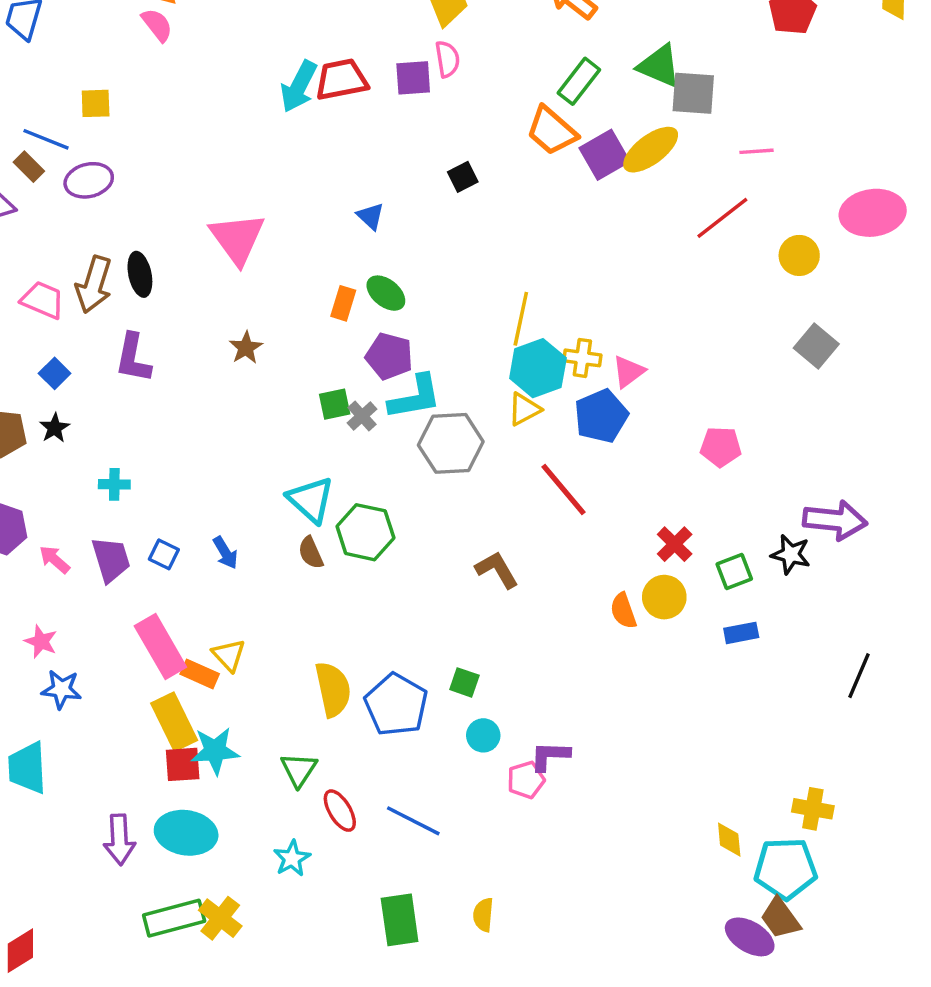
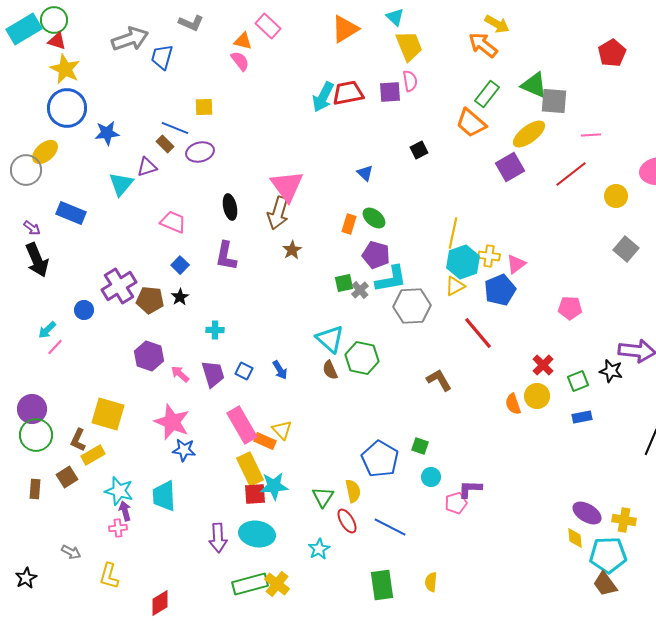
purple square: (605, 155) -> (510, 167), moved
brown arrow: (94, 285) -> (278, 213), moved
pink star: (41, 641) -> (172, 422), size x1.8
yellow semicircle: (333, 689) -> (353, 491), moved, size x0.7
purple ellipse: (750, 937) -> (587, 513), moved

